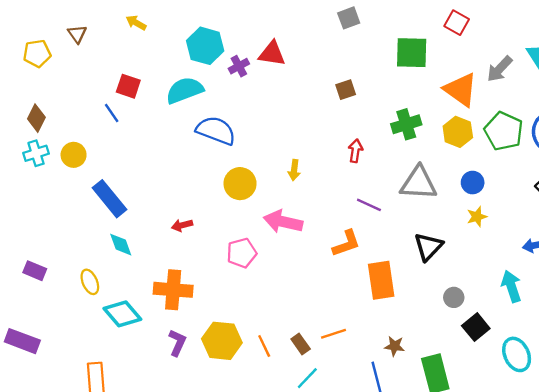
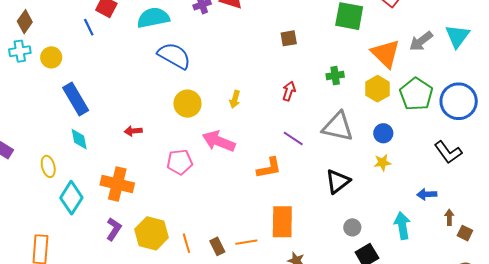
green cross: (406, 124) -> (335, 76), size x0.7
orange rectangle: (381, 280) -> (282, 222), moved
cyan diamond: (122, 314) -> (71, 198), turned 64

